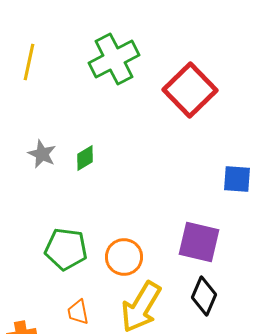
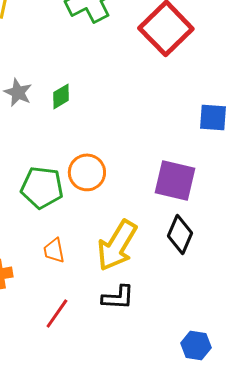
orange circle: (124, 257) -> (87, 172), moved

